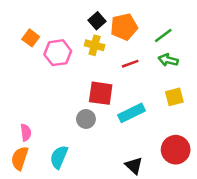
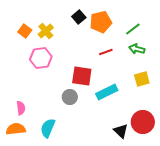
yellow cross: (95, 45) -> (46, 31), moved, turned 35
pink hexagon: (58, 53) -> (41, 58), moved
orange semicircle: (20, 158) -> (16, 129), turned 66
black triangle: (134, 166) -> (121, 131), moved

